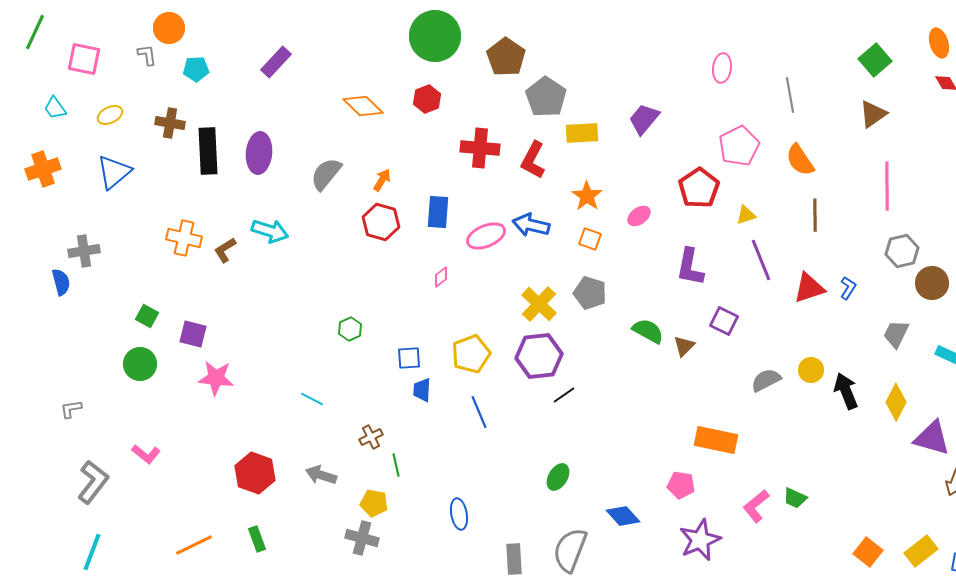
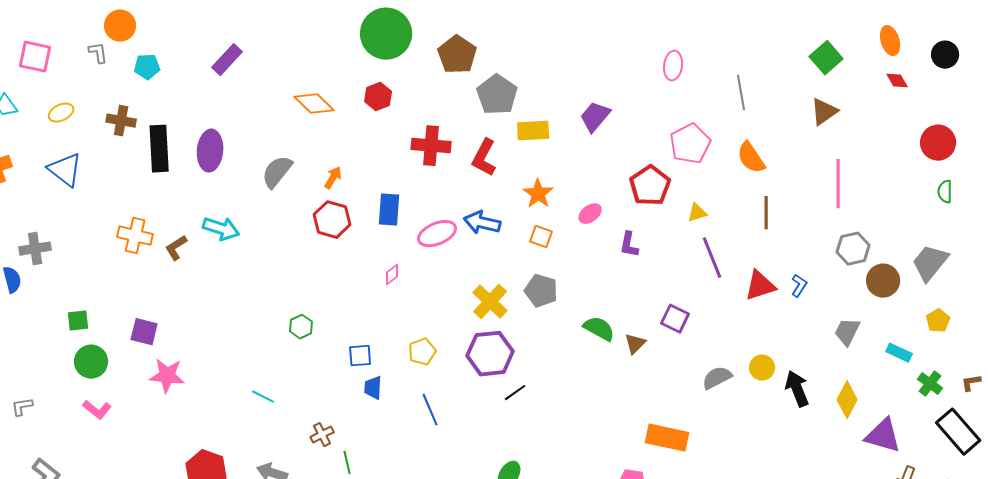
blue triangle: (114, 172) -> (65, 170), turned -42
purple L-shape: (690, 267) -> (629, 245), moved, size x0.7
green square: (147, 316) -> (78, 321), moved, turned -35
yellow pentagon: (471, 354) -> (422, 352), size x0.7
pink L-shape: (146, 454) -> (97, 410), moved

